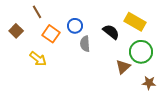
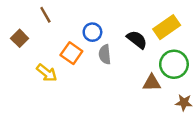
yellow rectangle: (135, 22) -> (167, 27), turned -65
orange square: (51, 34) -> (71, 53), moved
brown triangle: (123, 67) -> (152, 83), turned 42

